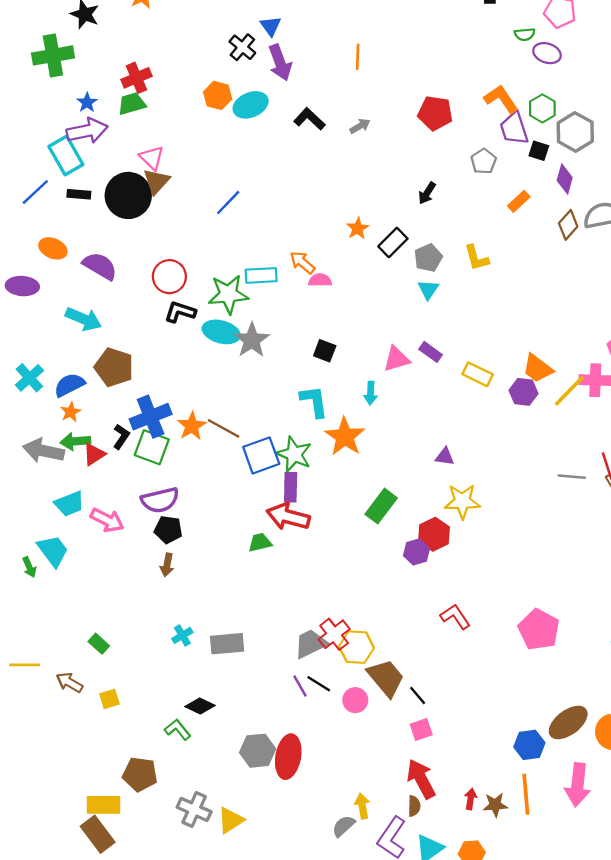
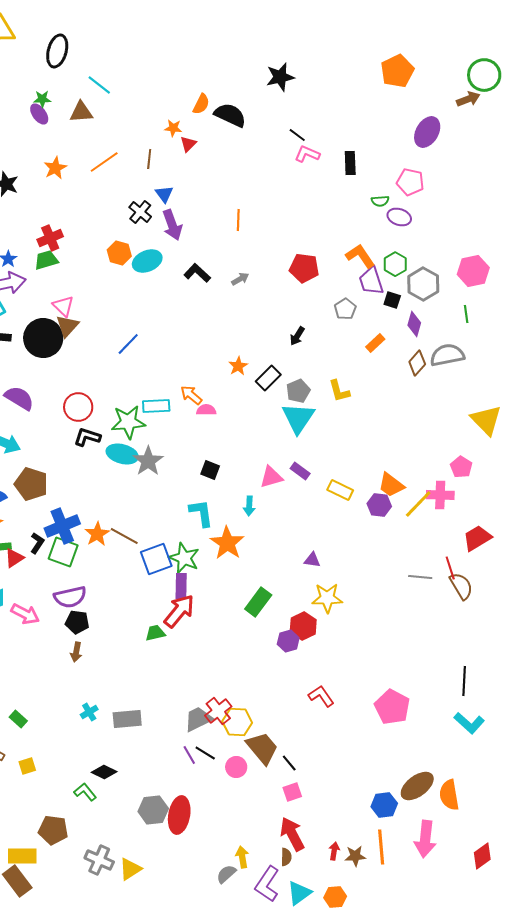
cyan triangle: (428, 290) -> (298, 418), size x1.8
red arrow: (288, 517) -> (179, 611), turned 114

